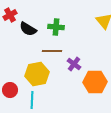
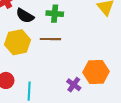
purple cross: (74, 64) -> (74, 85), moved
yellow hexagon: (37, 74) -> (18, 42), moved

